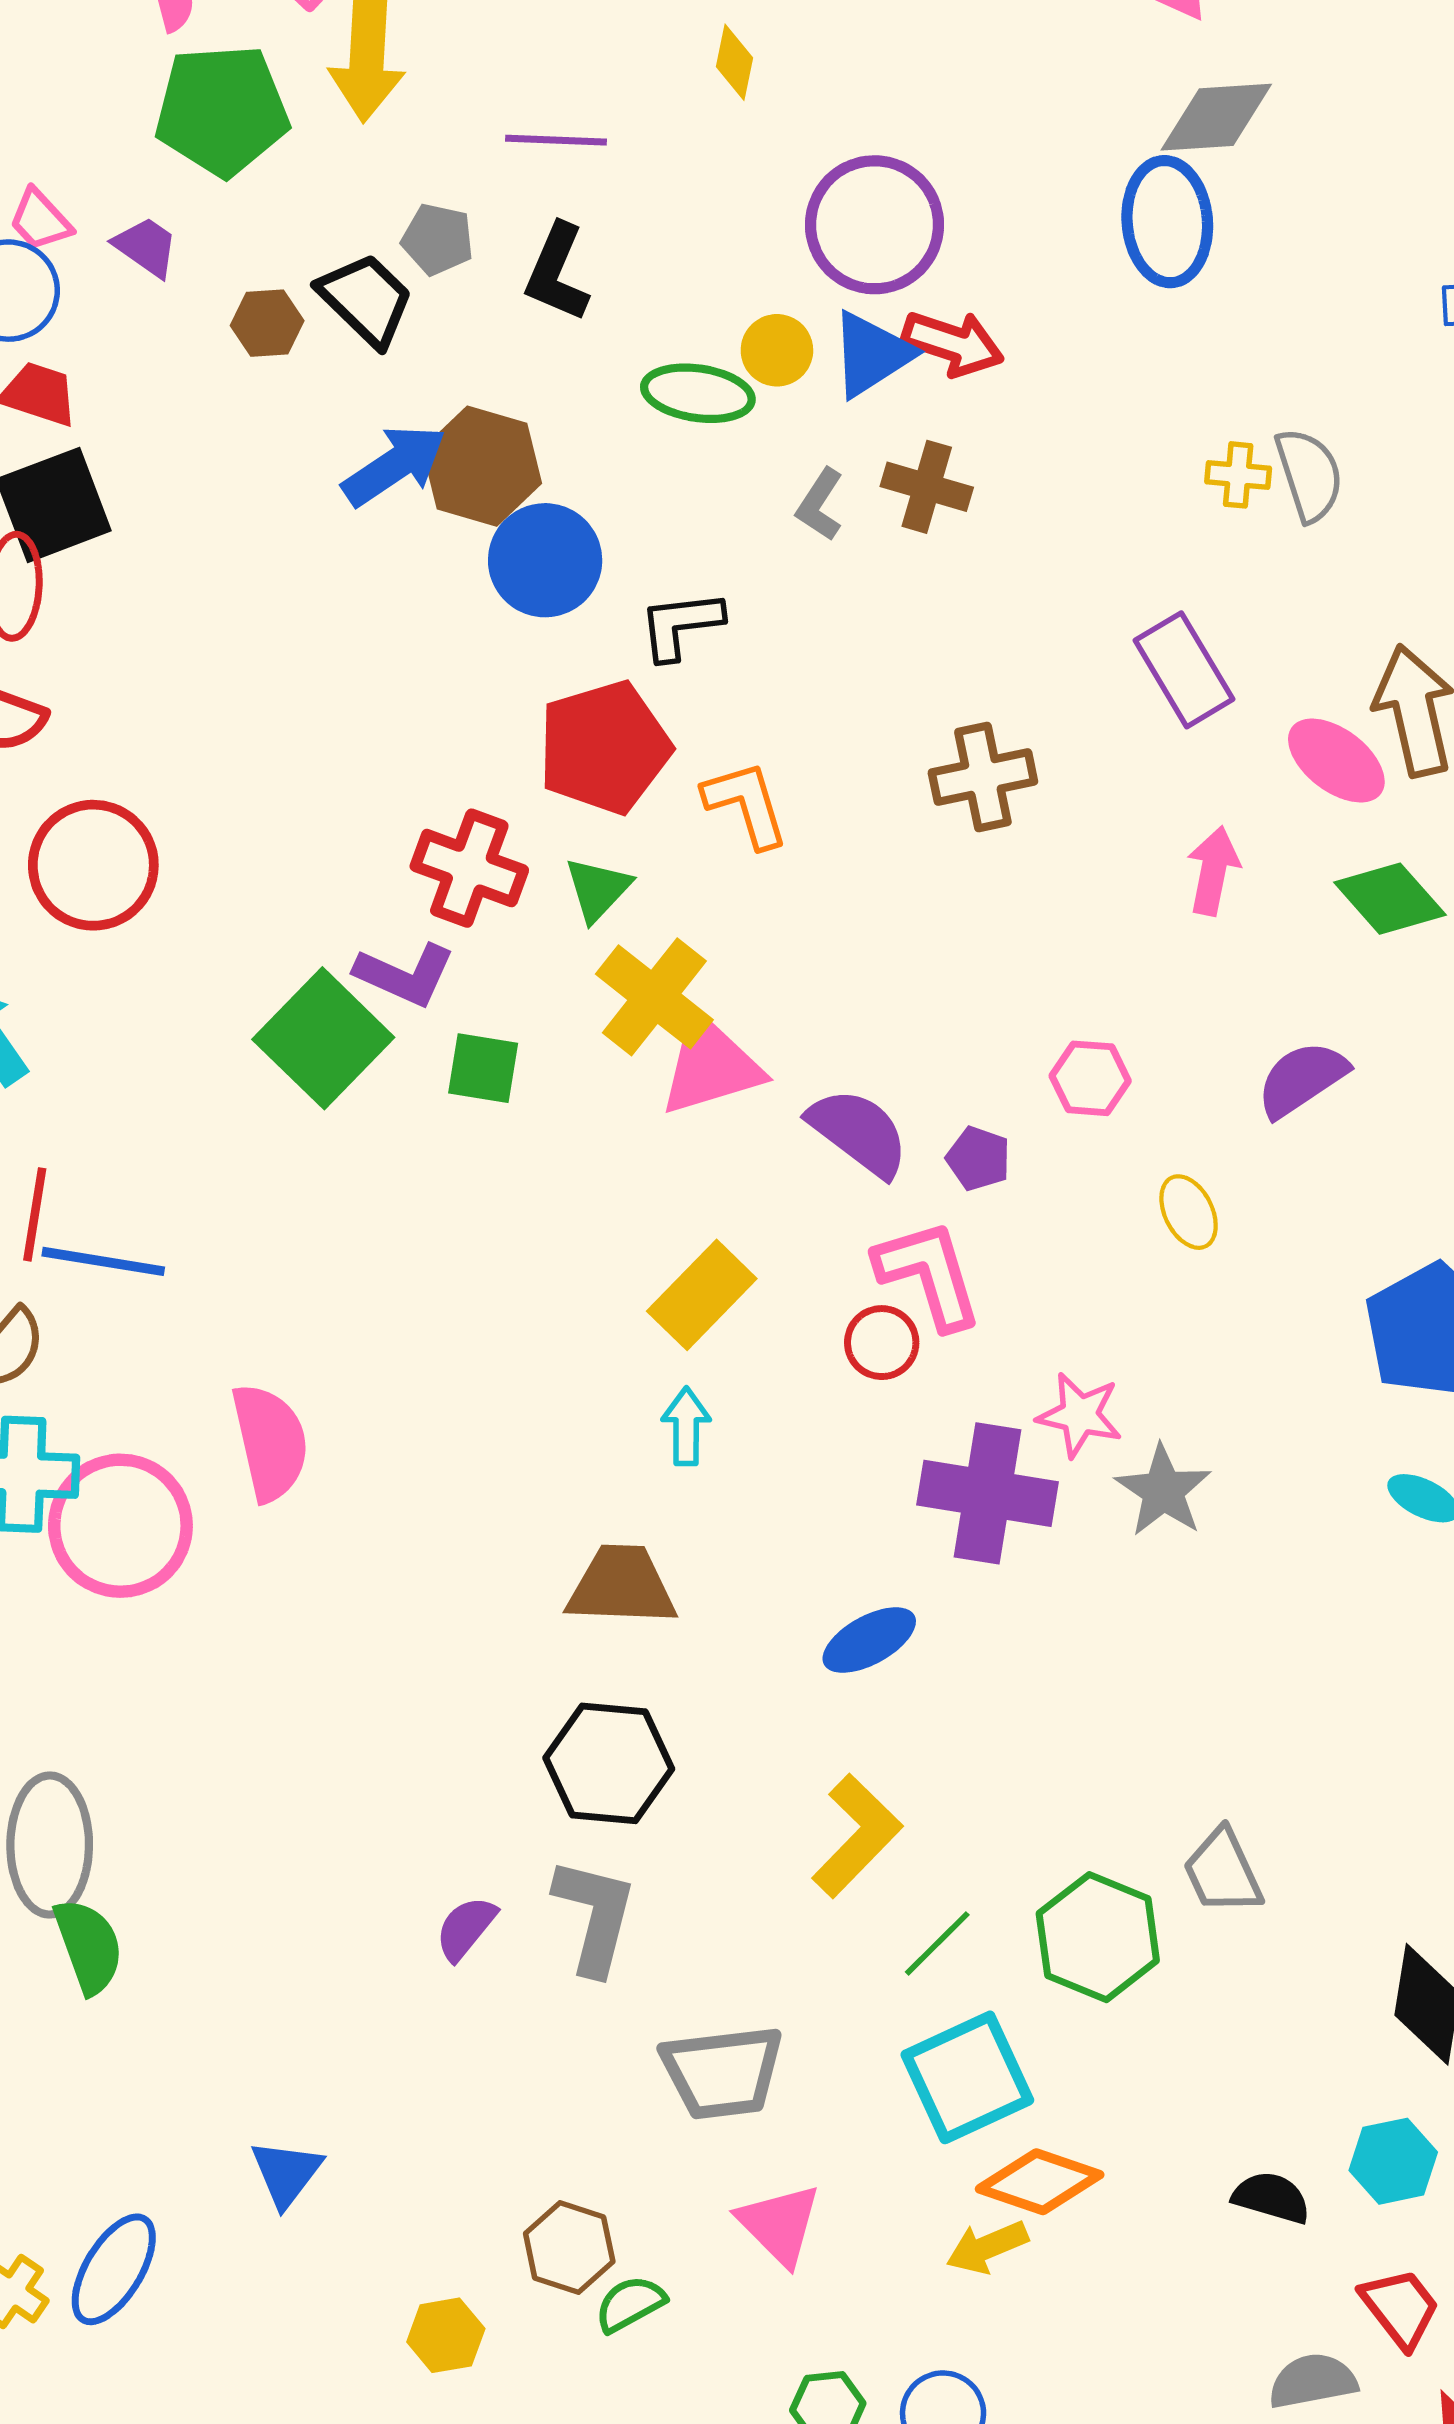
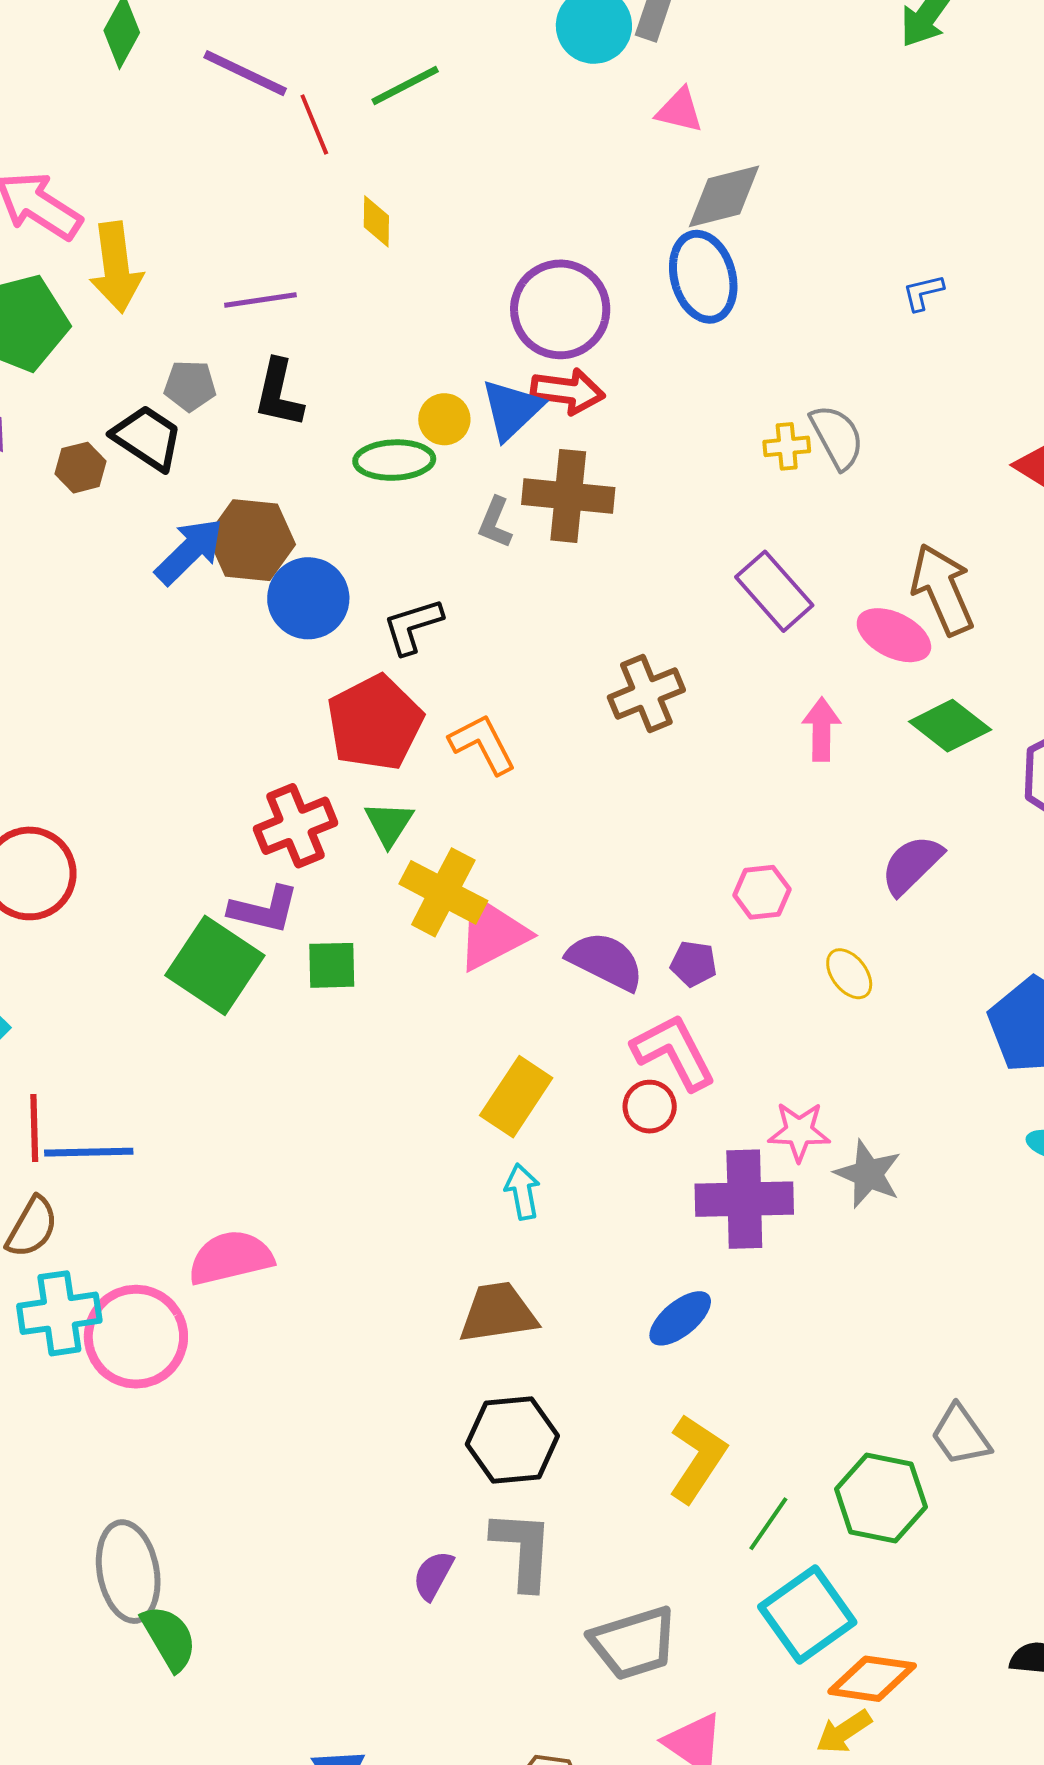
purple circle: (875, 225) -> (560, 309), moved
brown cross: (927, 487) -> (568, 496), size x1.4
red cross: (469, 868) -> (296, 826), turned -32
pink semicircle: (270, 1442) -> (231, 1258), turned -80

